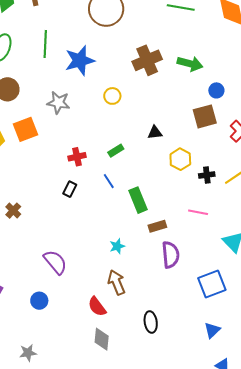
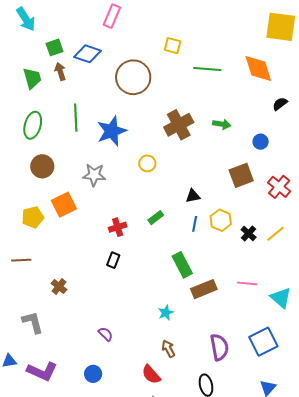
green arrow: (190, 64) -> (222, 124), size x0.7
blue circle: (216, 90) -> (261, 142), moved
black cross: (207, 175) -> (249, 233), turned -35
blue line: (109, 181) -> (195, 224), moved, turned 49
pink line: (198, 212) -> (247, 283), moved
brown rectangle: (157, 226) -> (204, 289), size x1.4
purple semicircle: (171, 255) -> (219, 347), moved
purple semicircle: (55, 262) -> (106, 334), size x0.6
brown arrow: (117, 282) -> (168, 349), size x0.7

